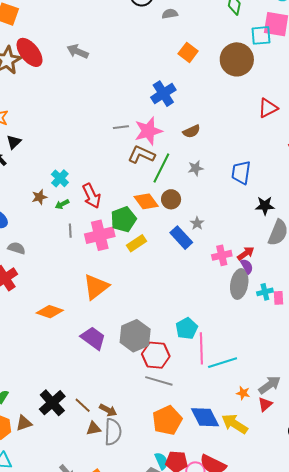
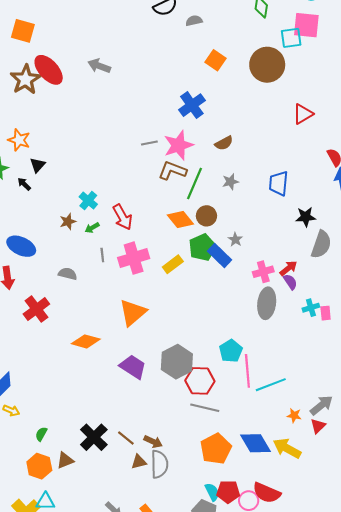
green pentagon: (123, 219) -> (202, 247), moved
gray semicircle: (17, 248) -> (68, 274), moved
gray ellipse: (239, 284) -> (267, 303), moved

